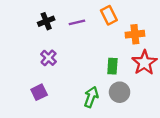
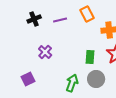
purple cross: (49, 58) -> (45, 52), moved

